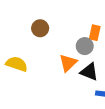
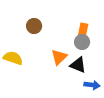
gray circle: (85, 46) -> (82, 42), moved

